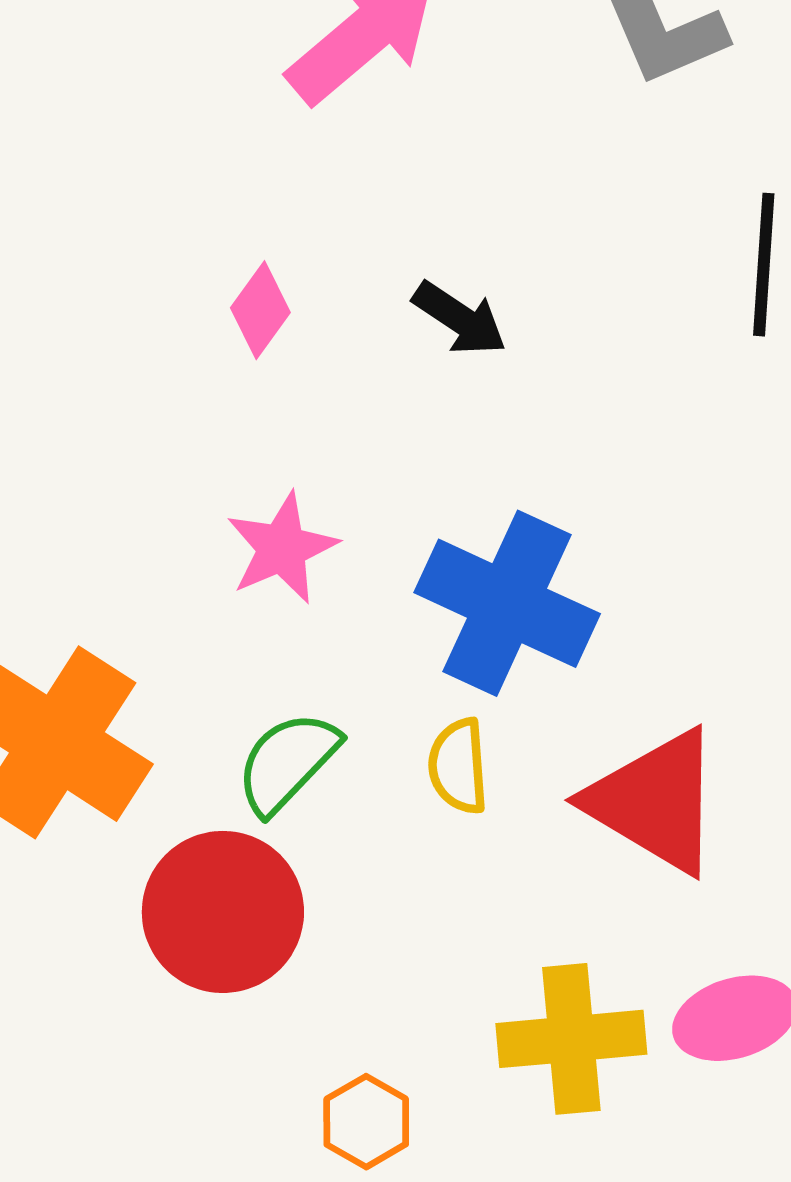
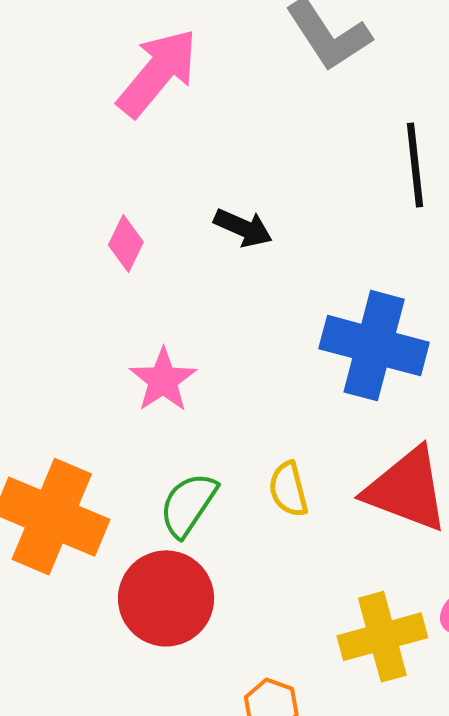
blue cross: (507, 603) -> (374, 346), moved

